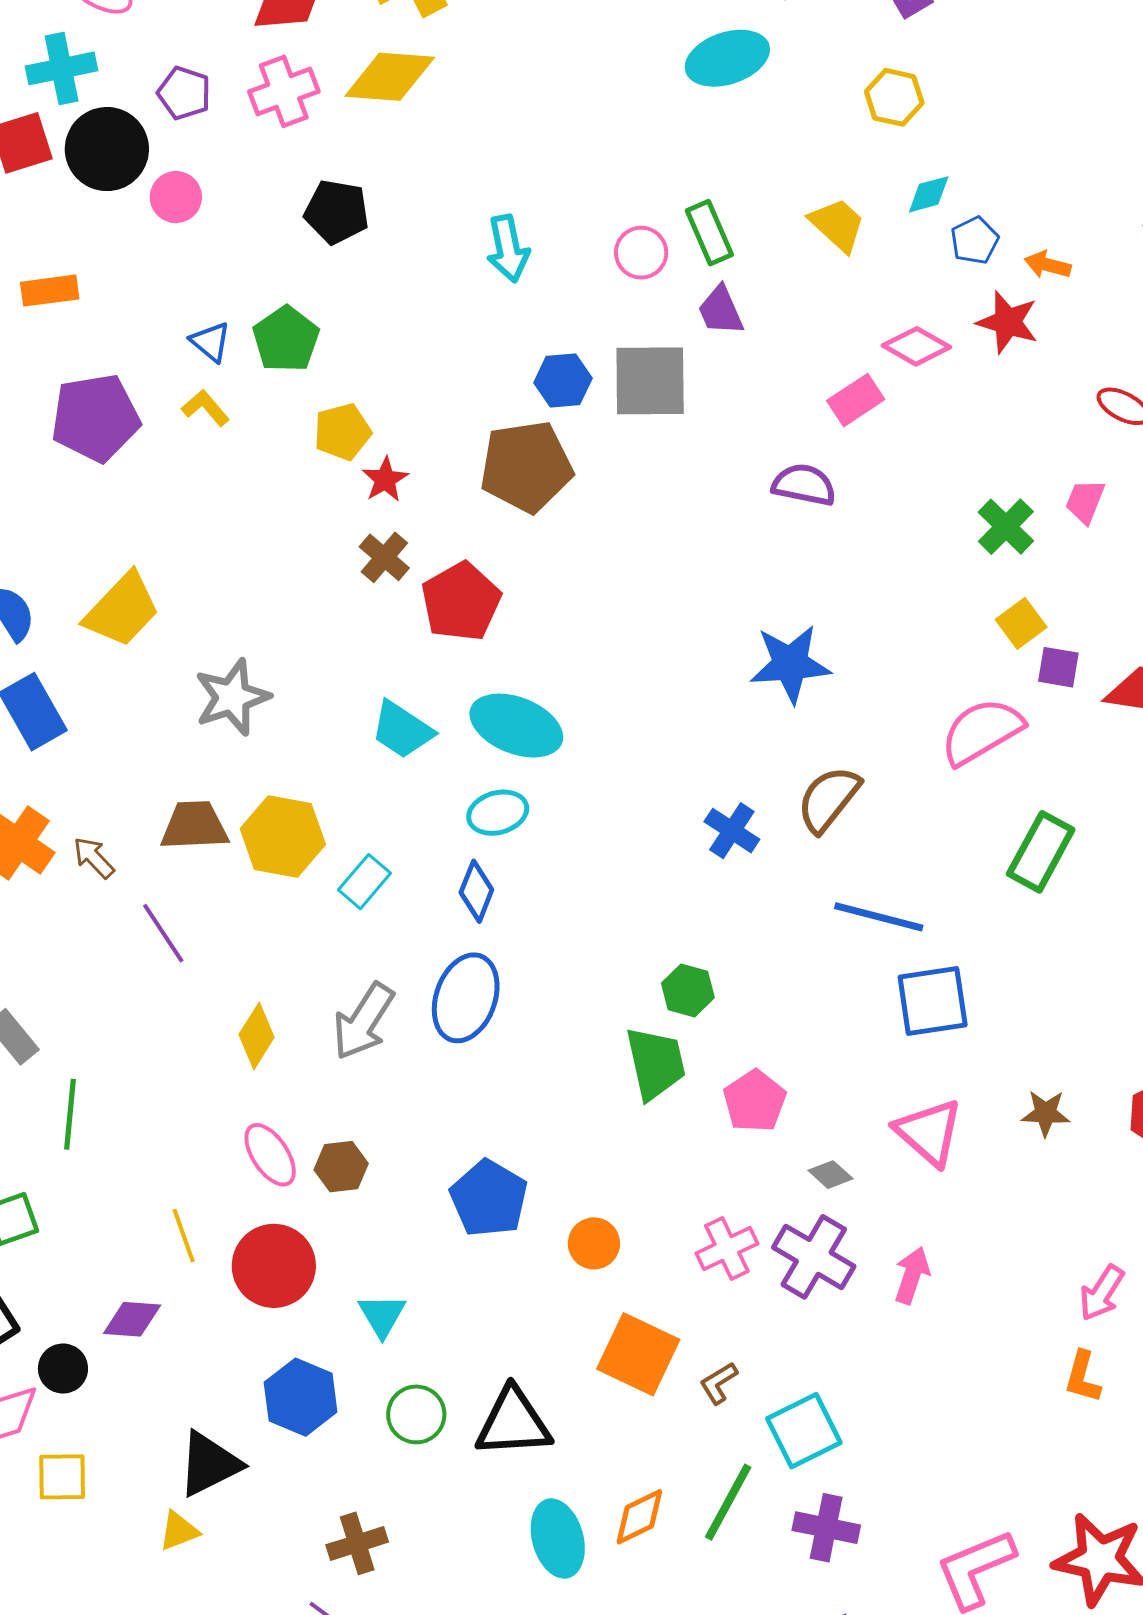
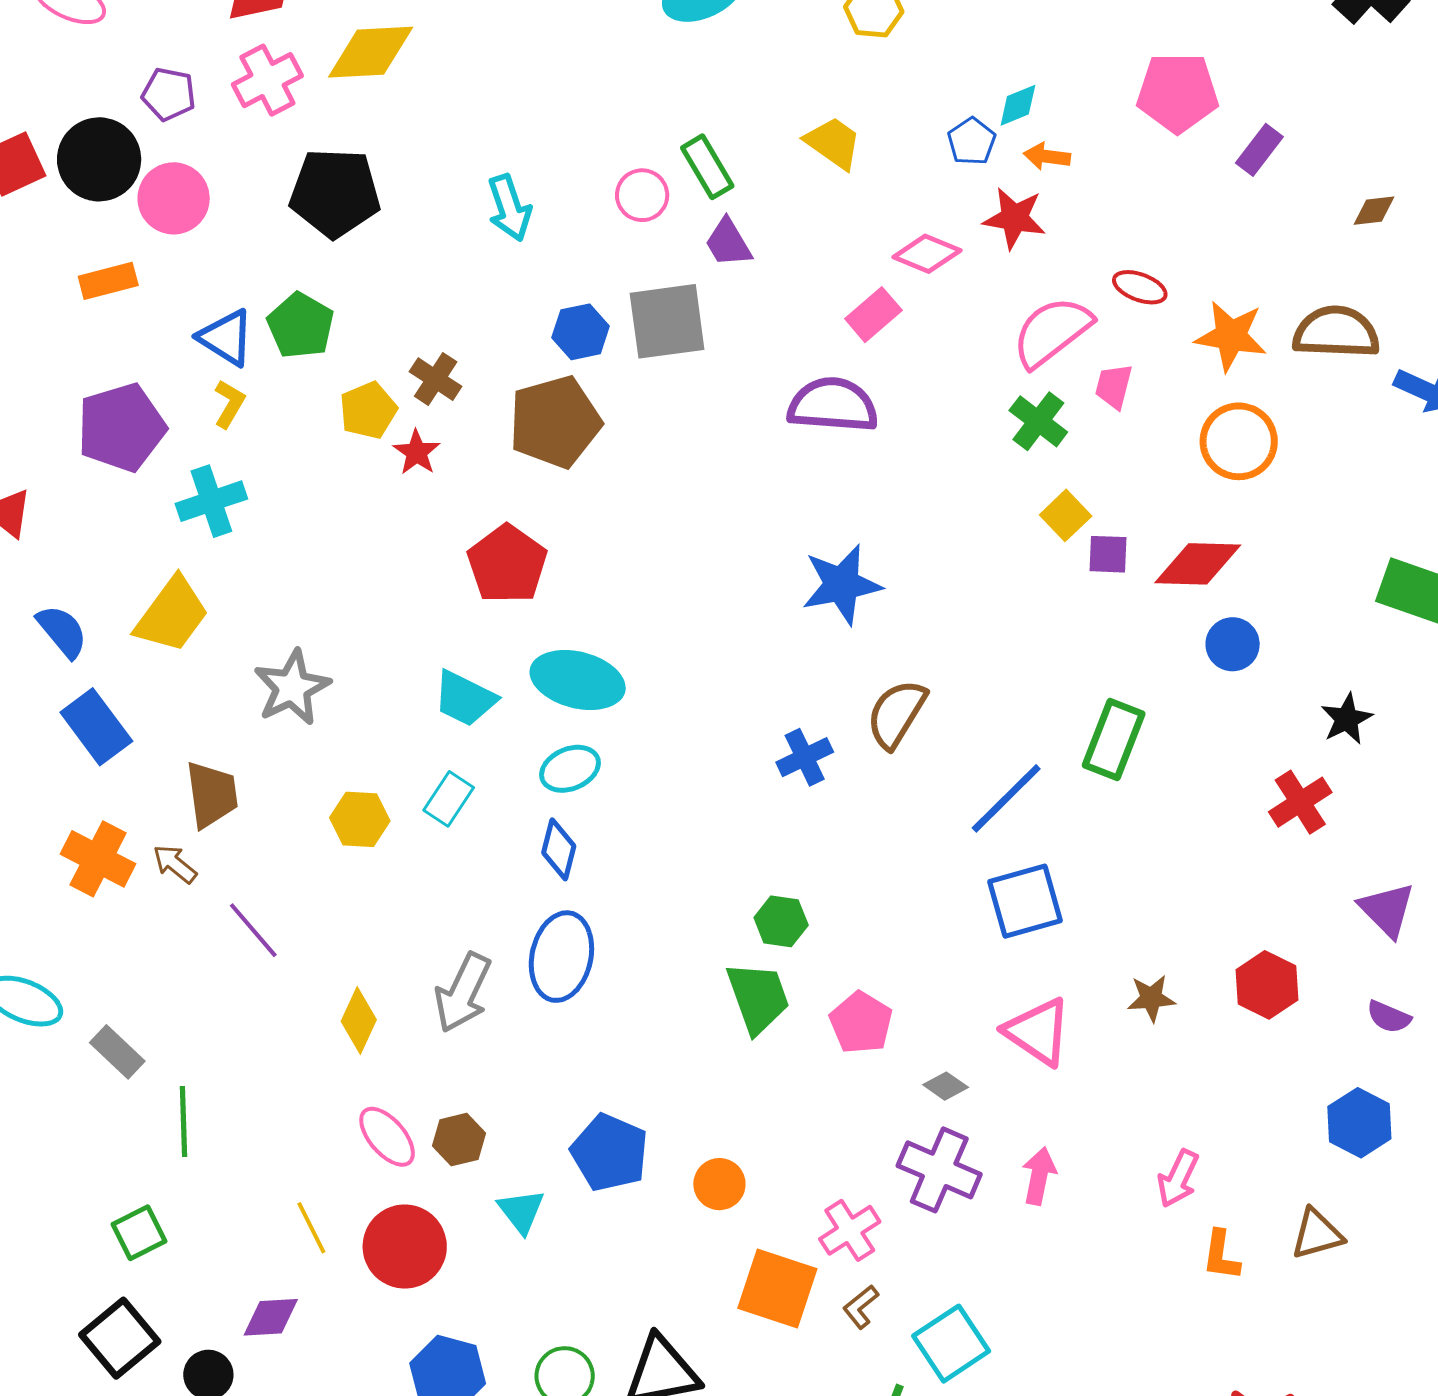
cyan cross: (62, 68) -> (211, 501), moved
cyan diamond: (929, 194) -> (1018, 105), moved
pink circle: (176, 197) -> (174, 198), size x1.4
black pentagon: (337, 212) -> (335, 193), size x1.4
orange rectangle: (50, 291) -> (108, 281), moved
blue triangle: (210, 342) -> (226, 338), size x1.4
yellow L-shape: (205, 408) -> (229, 404), turned 78
purple semicircle: (804, 485) -> (833, 405), size x1.4
brown cross: (384, 557) -> (436, 379), moved
pink semicircle: (982, 731) -> (1052, 332), moved
brown trapezoid: (194, 826) -> (212, 794), moved, turned 92
blue cross: (732, 831) -> (805, 757), turned 38
yellow hexagon: (283, 837) -> (360, 819), size x0.7
cyan rectangle: (364, 882) -> (449, 799), moved
blue line: (879, 917) -> (1006, 798), moved, turned -52
pink cross: (727, 1248) -> (850, 1230), moved
pink arrow: (1102, 1293) -> (1178, 1178), moved
cyan triangle: (382, 1315) -> (521, 1211), moved

